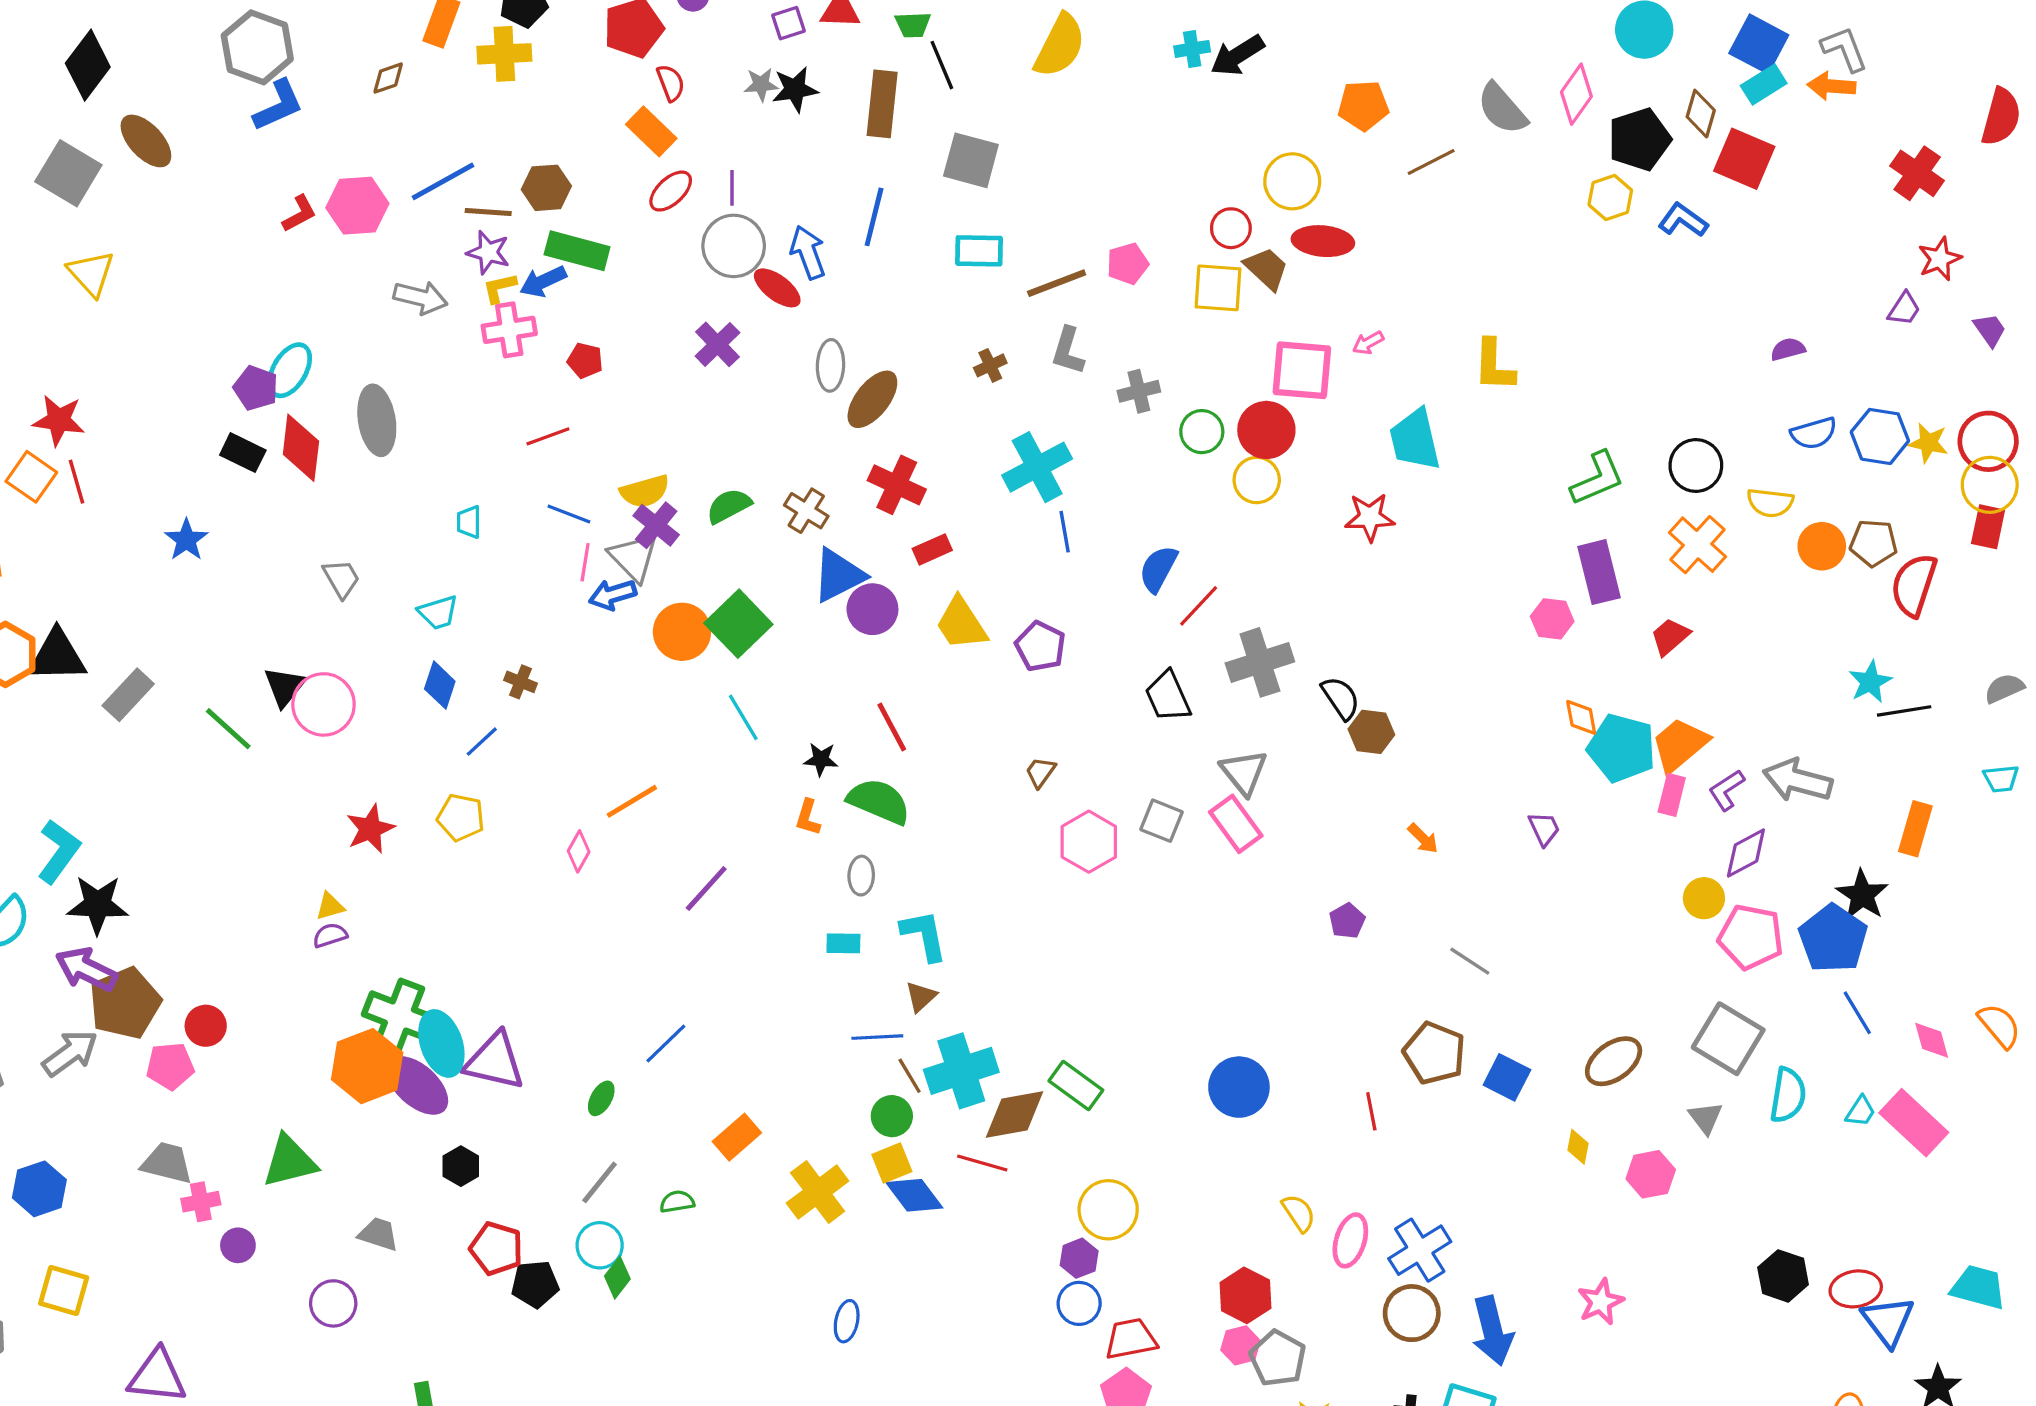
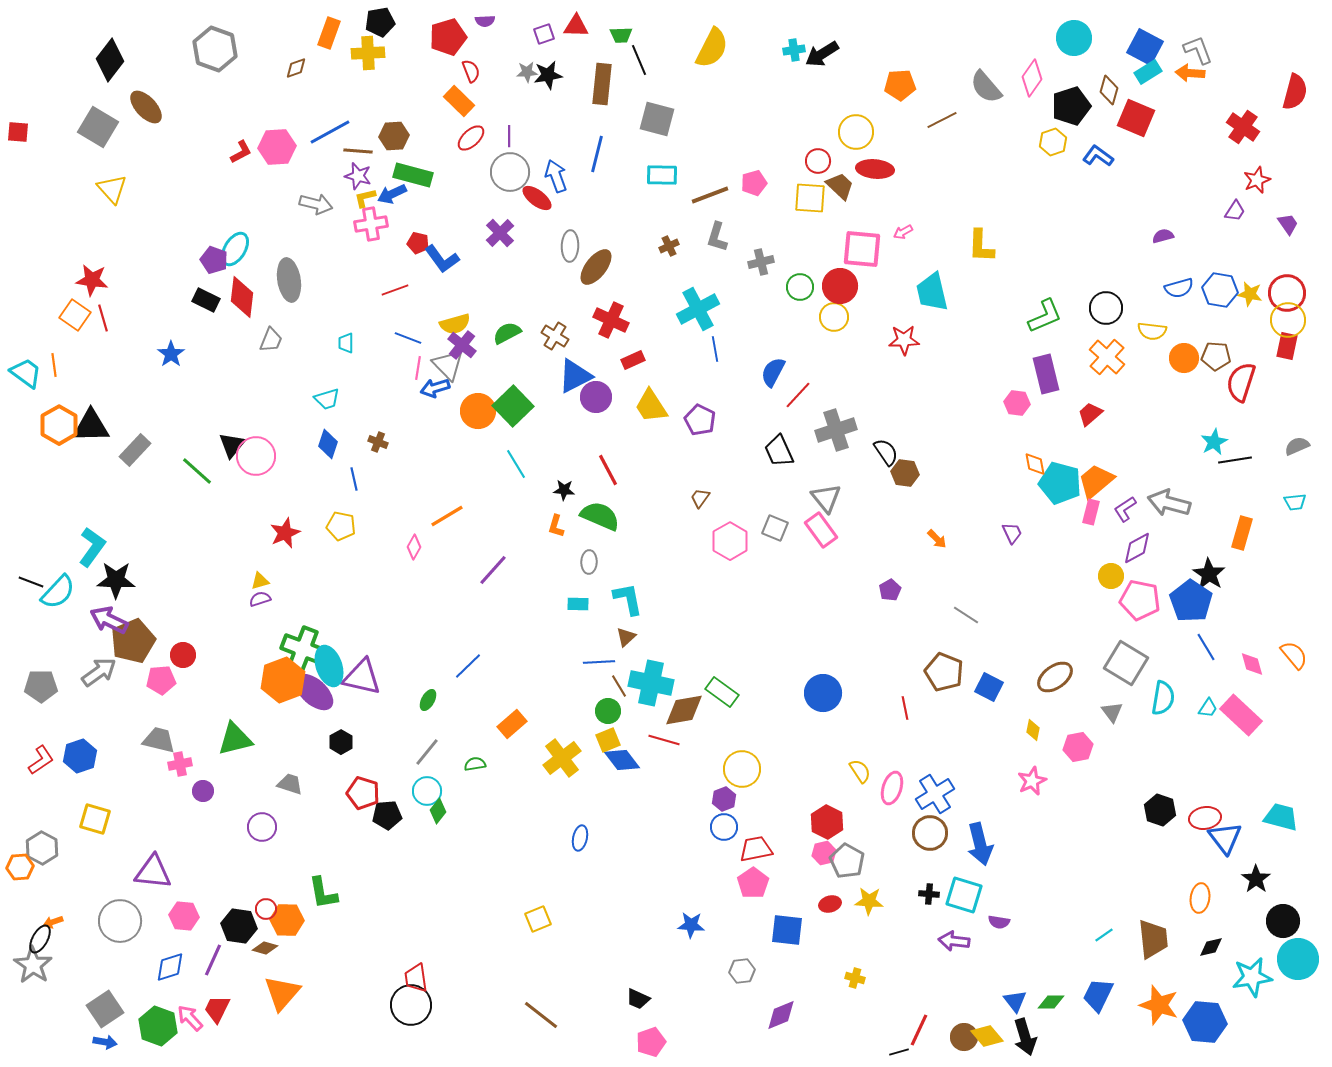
blue L-shape: (278, 105) -> (442, 259), moved, turned 78
gray trapezoid: (341, 579) -> (271, 340), moved, turned 52
blue line: (482, 742) -> (354, 479), turned -60
cyan cross: (961, 1071) -> (651, 683), turned 30
pink star: (1601, 1302) -> (1032, 781), moved

